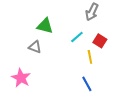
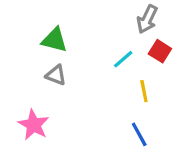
green triangle: (45, 26) -> (54, 40), moved
red square: (100, 41) -> (160, 51), moved

